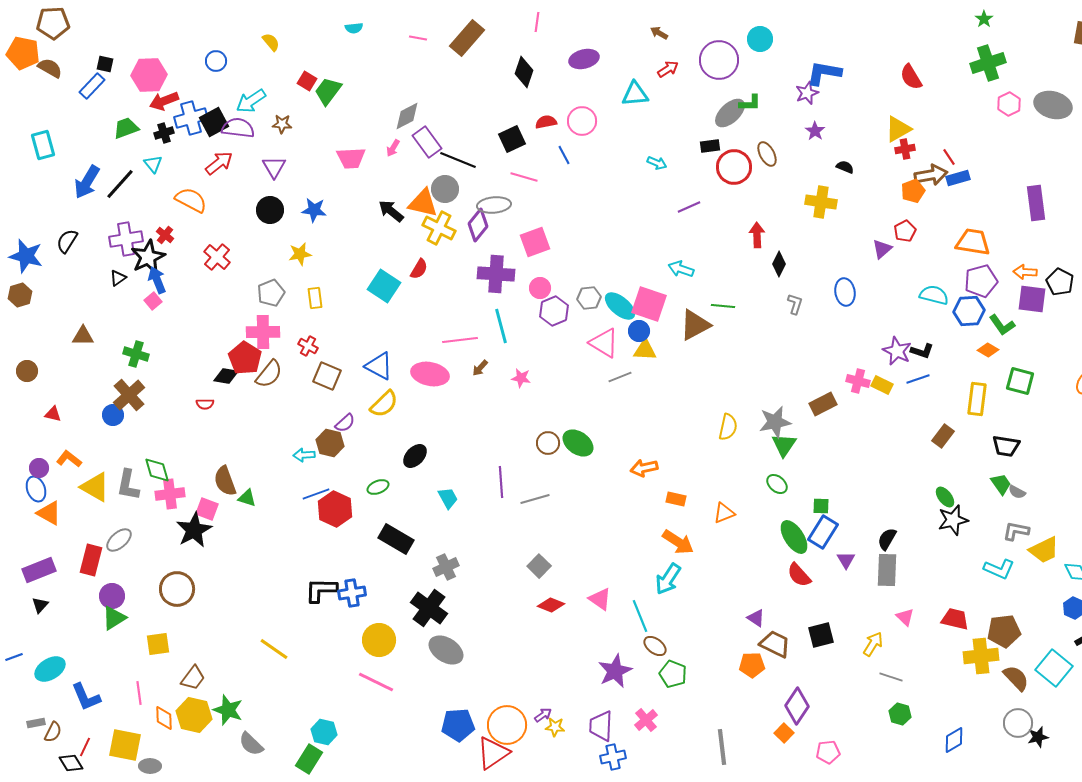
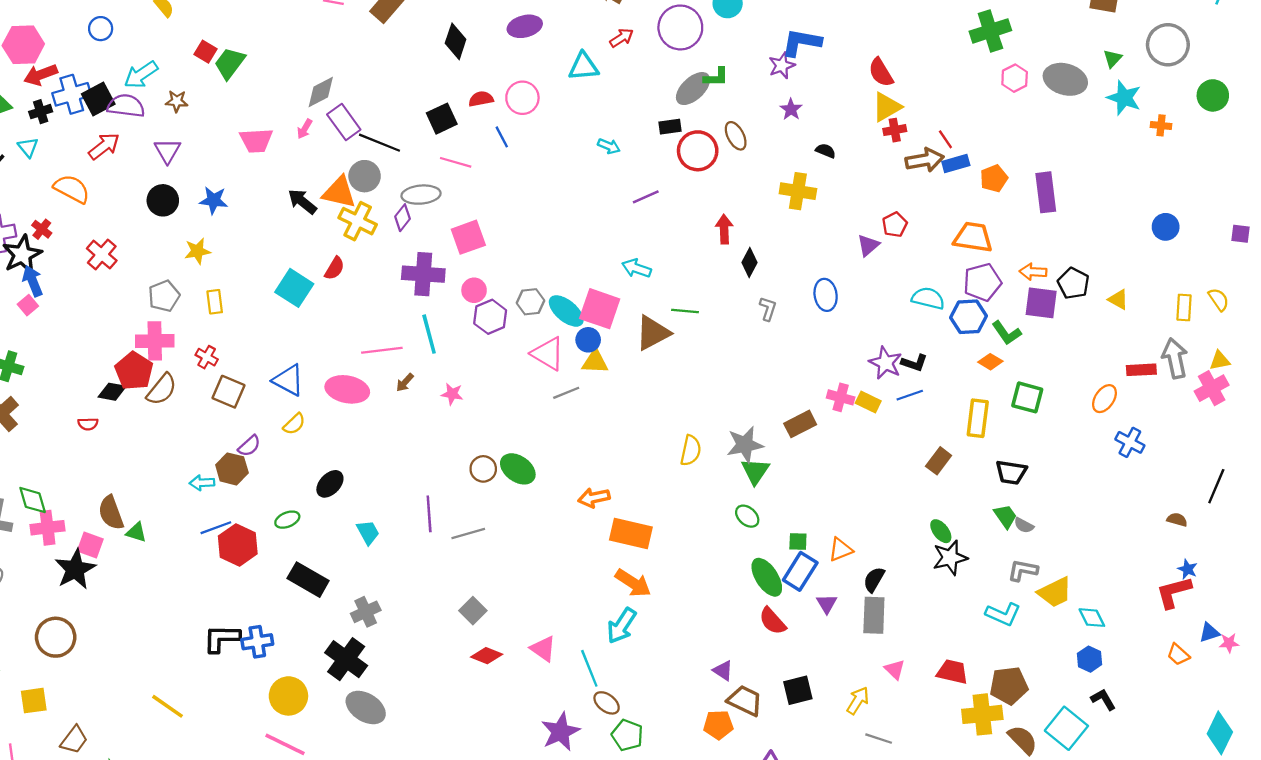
red semicircle: (911, 77) -> (881, 72), moved
orange pentagon: (913, 191) -> (994, 178), moved
purple diamond: (478, 225) -> (403, 218), size x0.7
yellow semicircle: (384, 404) -> (294, 424), size x0.7
orange rectangle: (676, 499) -> (631, 533), size x1.8
orange triangle: (724, 513) -> (841, 550), moved

